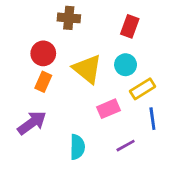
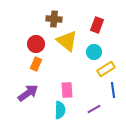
yellow triangle: (87, 69) -> (67, 41), moved
pink rectangle: (108, 109) -> (67, 90), moved, turned -70

